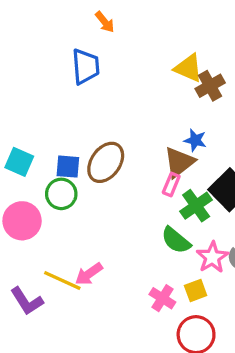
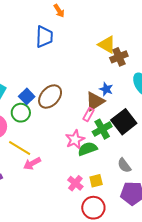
blue square: (68, 167) -> (27, 96), turned 35
green semicircle: (176, 240) -> (88, 149), turned 114
pink star: (212, 257) -> (75, 139), moved
yellow line: (62, 280) -> (20, 148), moved

